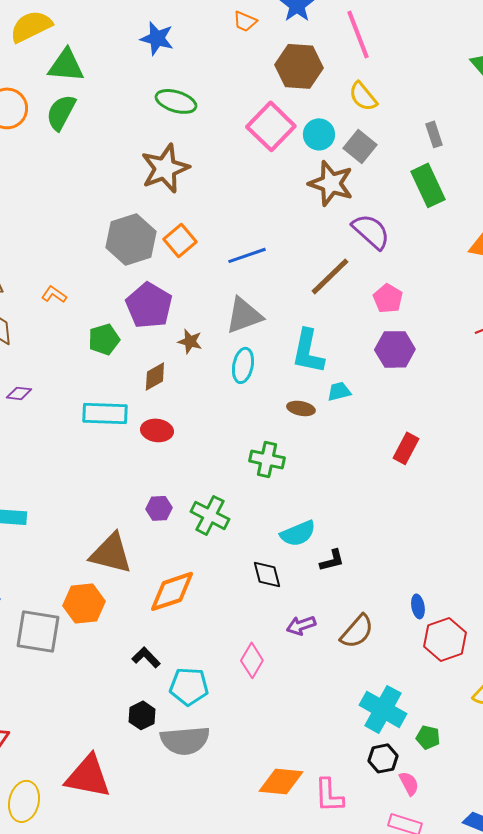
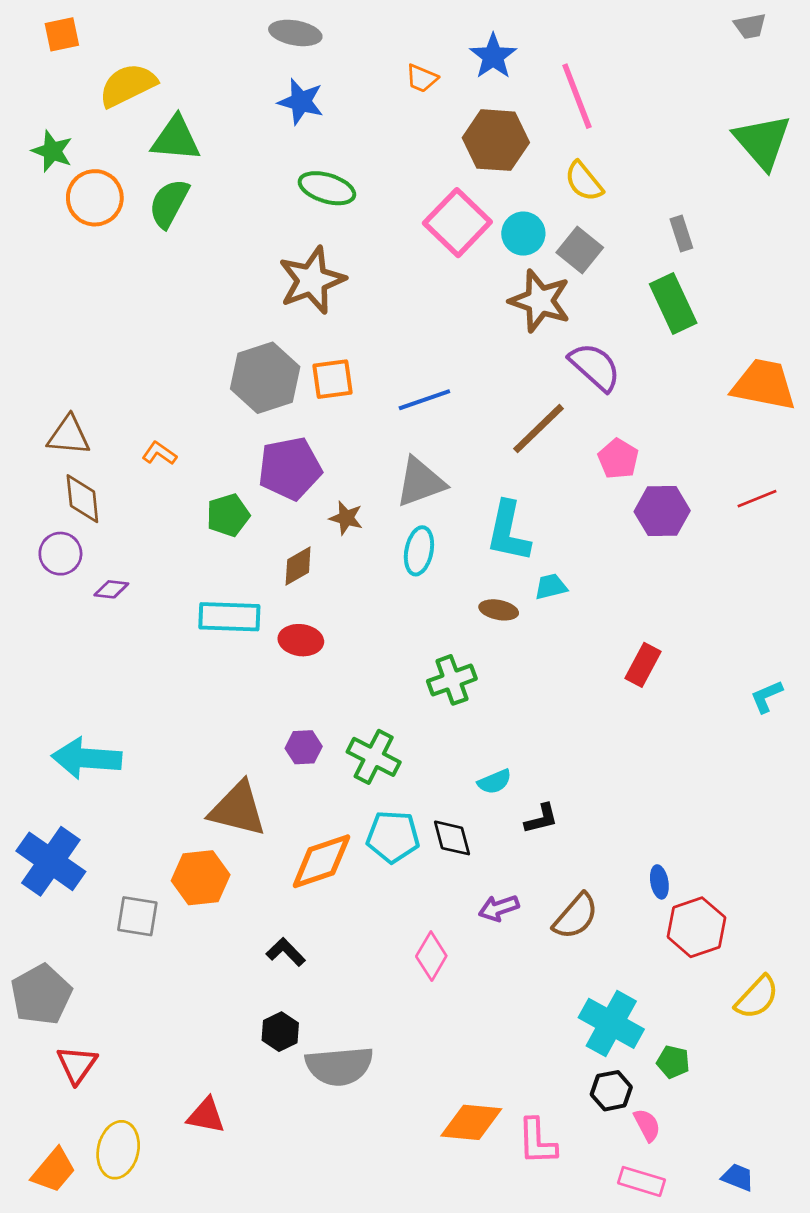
orange square: (180, 240) -> (332, 379), turned 32
purple pentagon: (149, 305) -> (290, 468), turned 30
purple hexagon: (395, 349) -> (662, 511), moved
green cross: (267, 459) -> (452, 680), turned -32
cyan semicircle: (298, 533) -> (495, 782), size x0.7
gray square: (38, 631) -> (137, 916), size x0.7
cyan pentagon: (189, 686) -> (393, 837), moved
red triangle: (88, 776) -> (206, 1115), size x0.6

